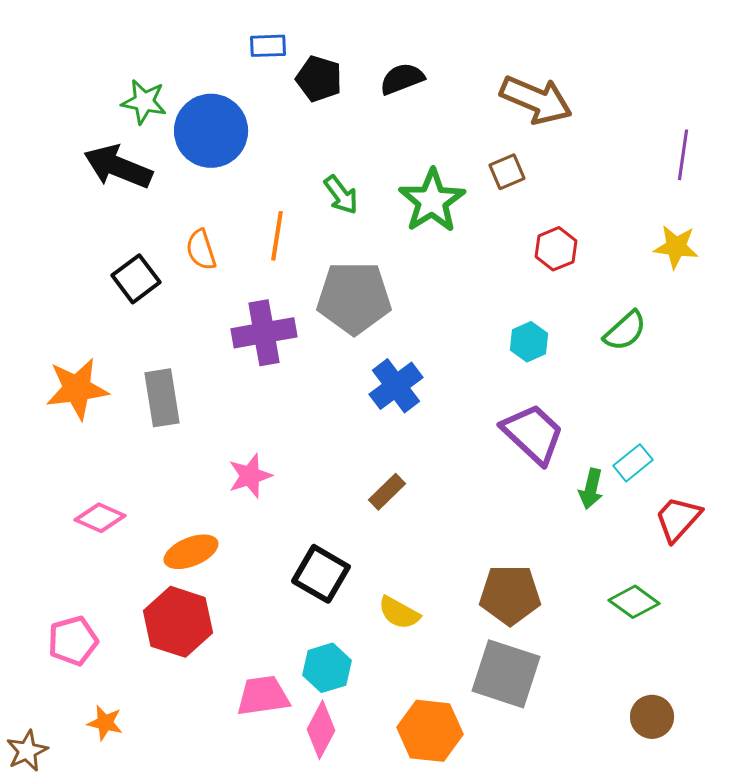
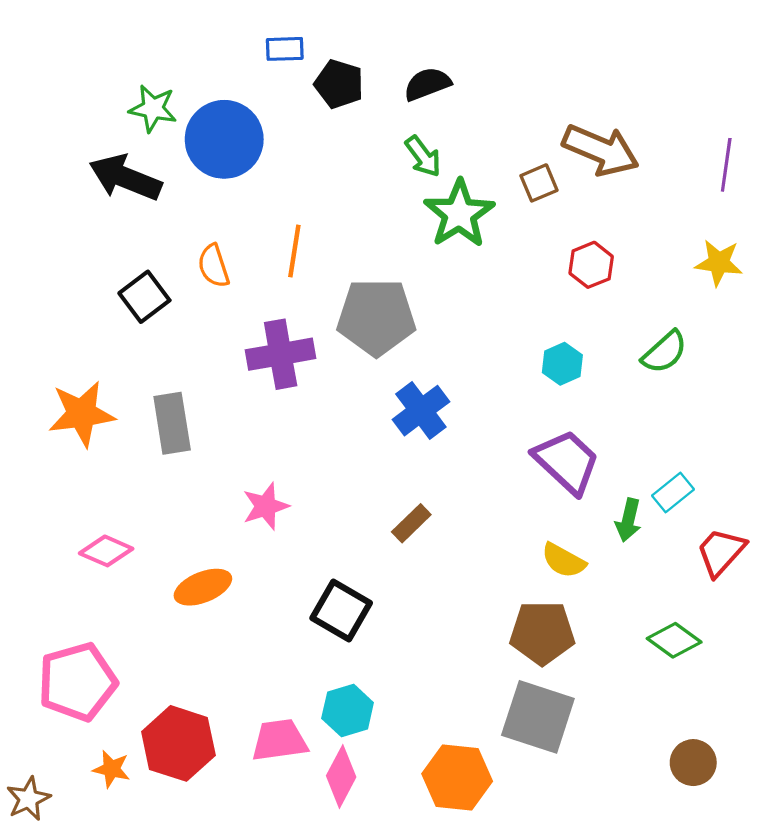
brown arrow: (536, 100) -> (601, 150), moved
green arrow: (341, 195) -> (423, 156), moved
yellow semicircle: (399, 613) -> (563, 561), moved
red hexagon: (178, 622) -> (178, 743), moved
pink pentagon: (73, 641) -> (77, 682), size x1.5

